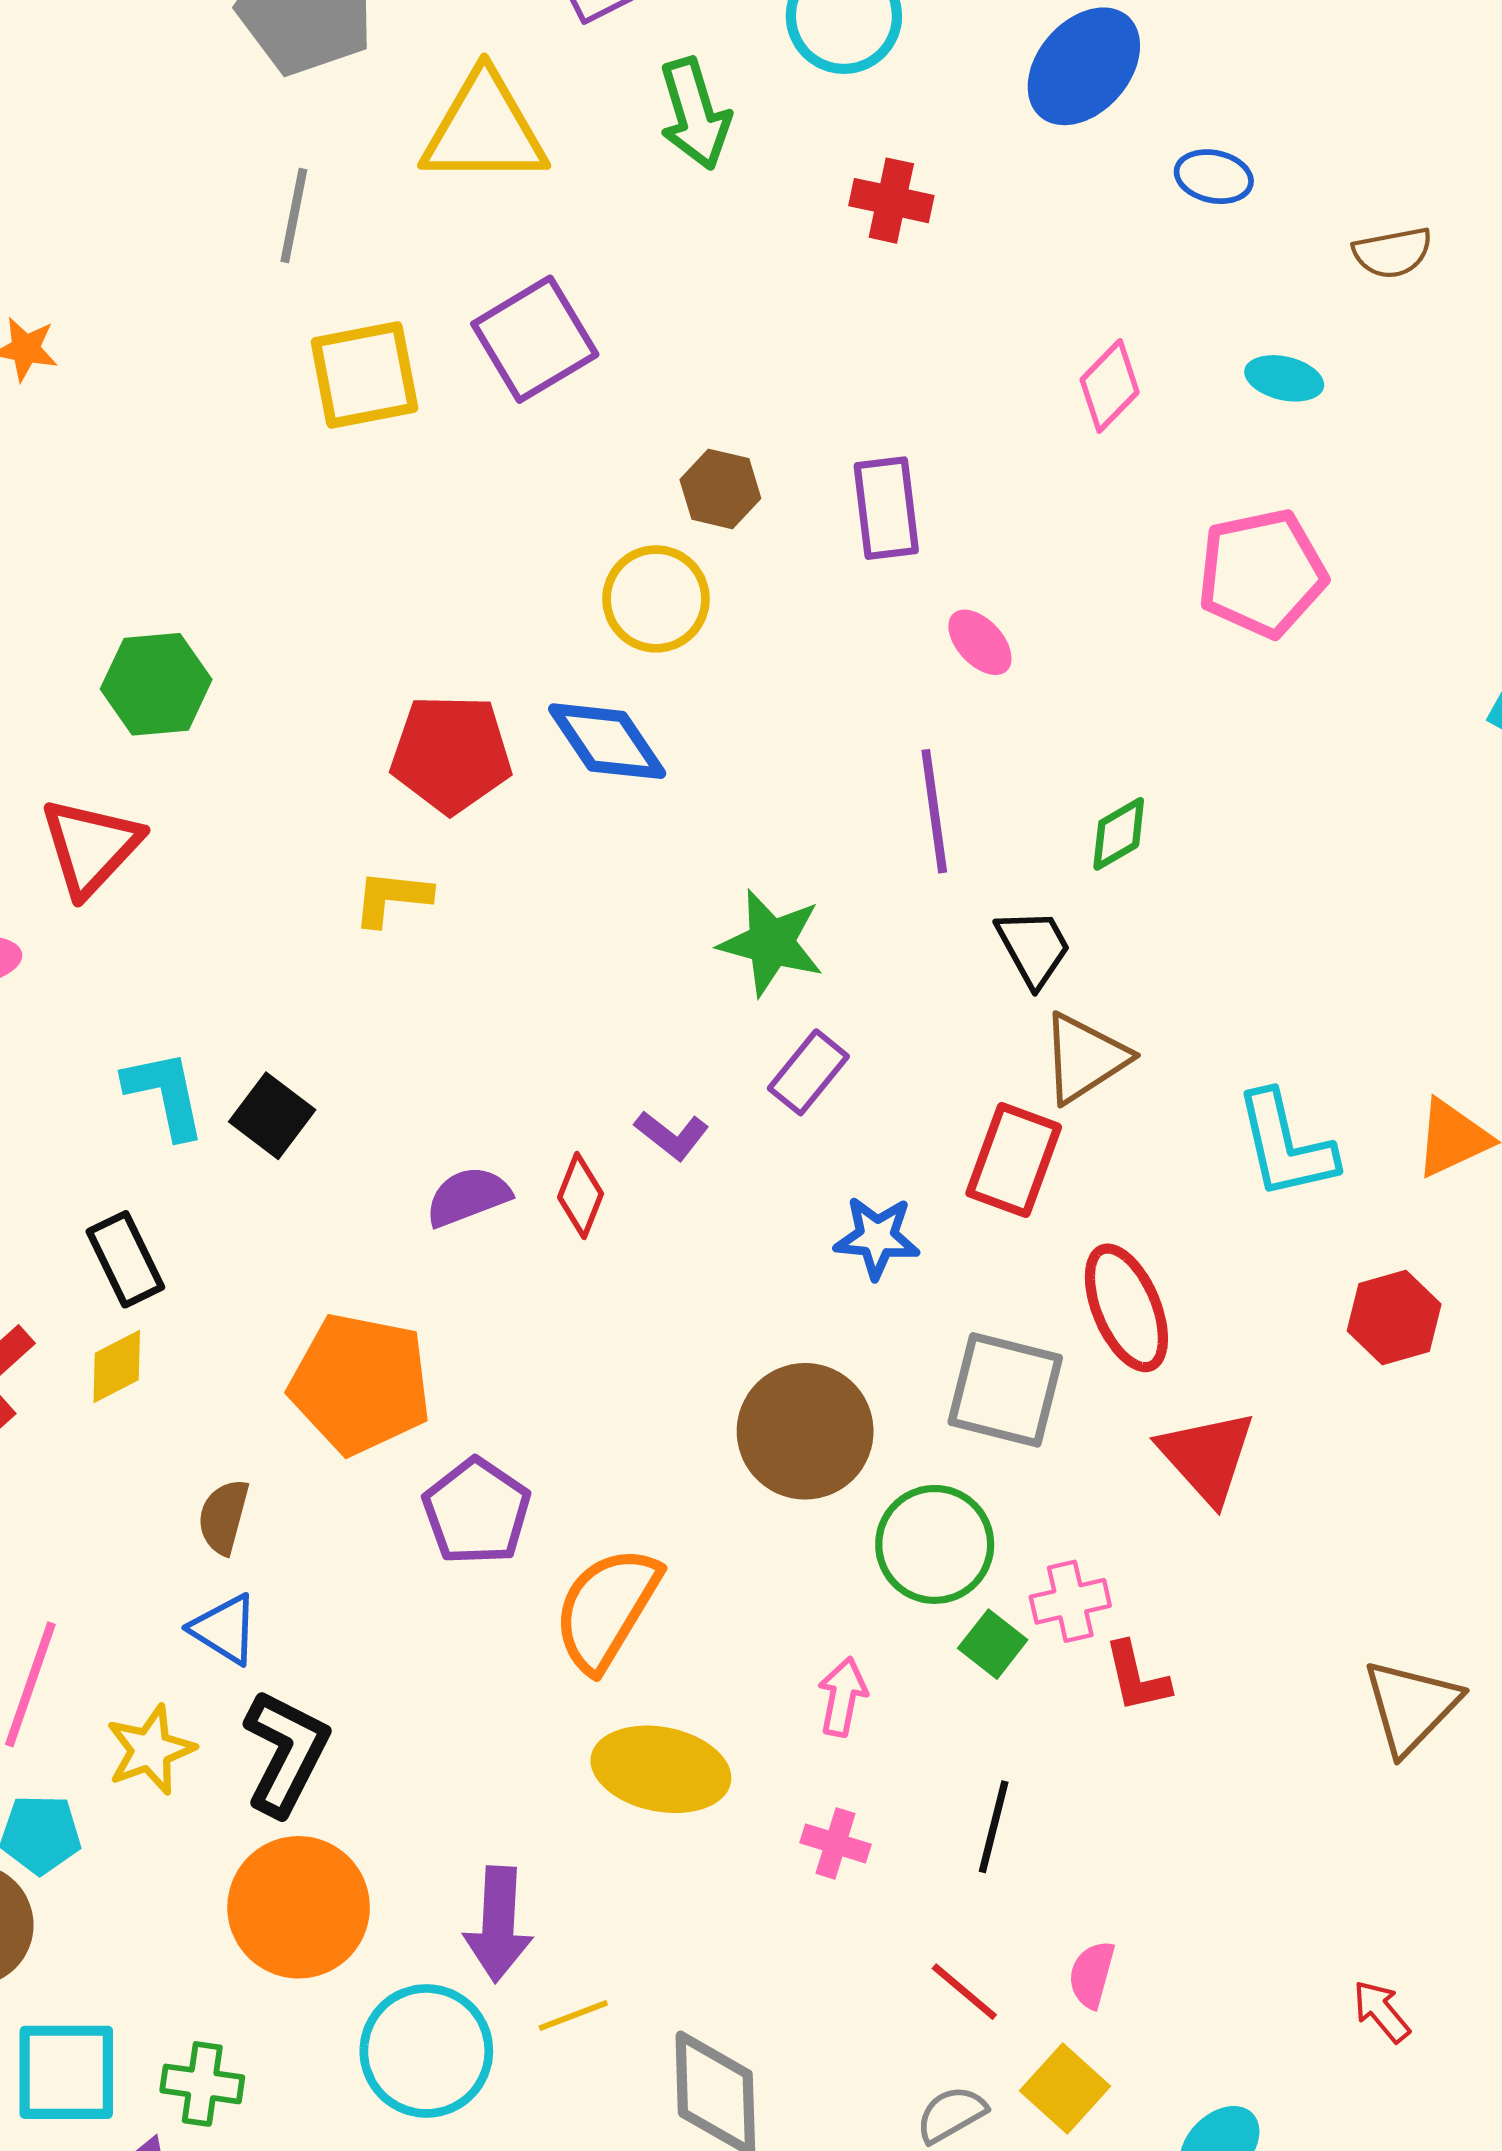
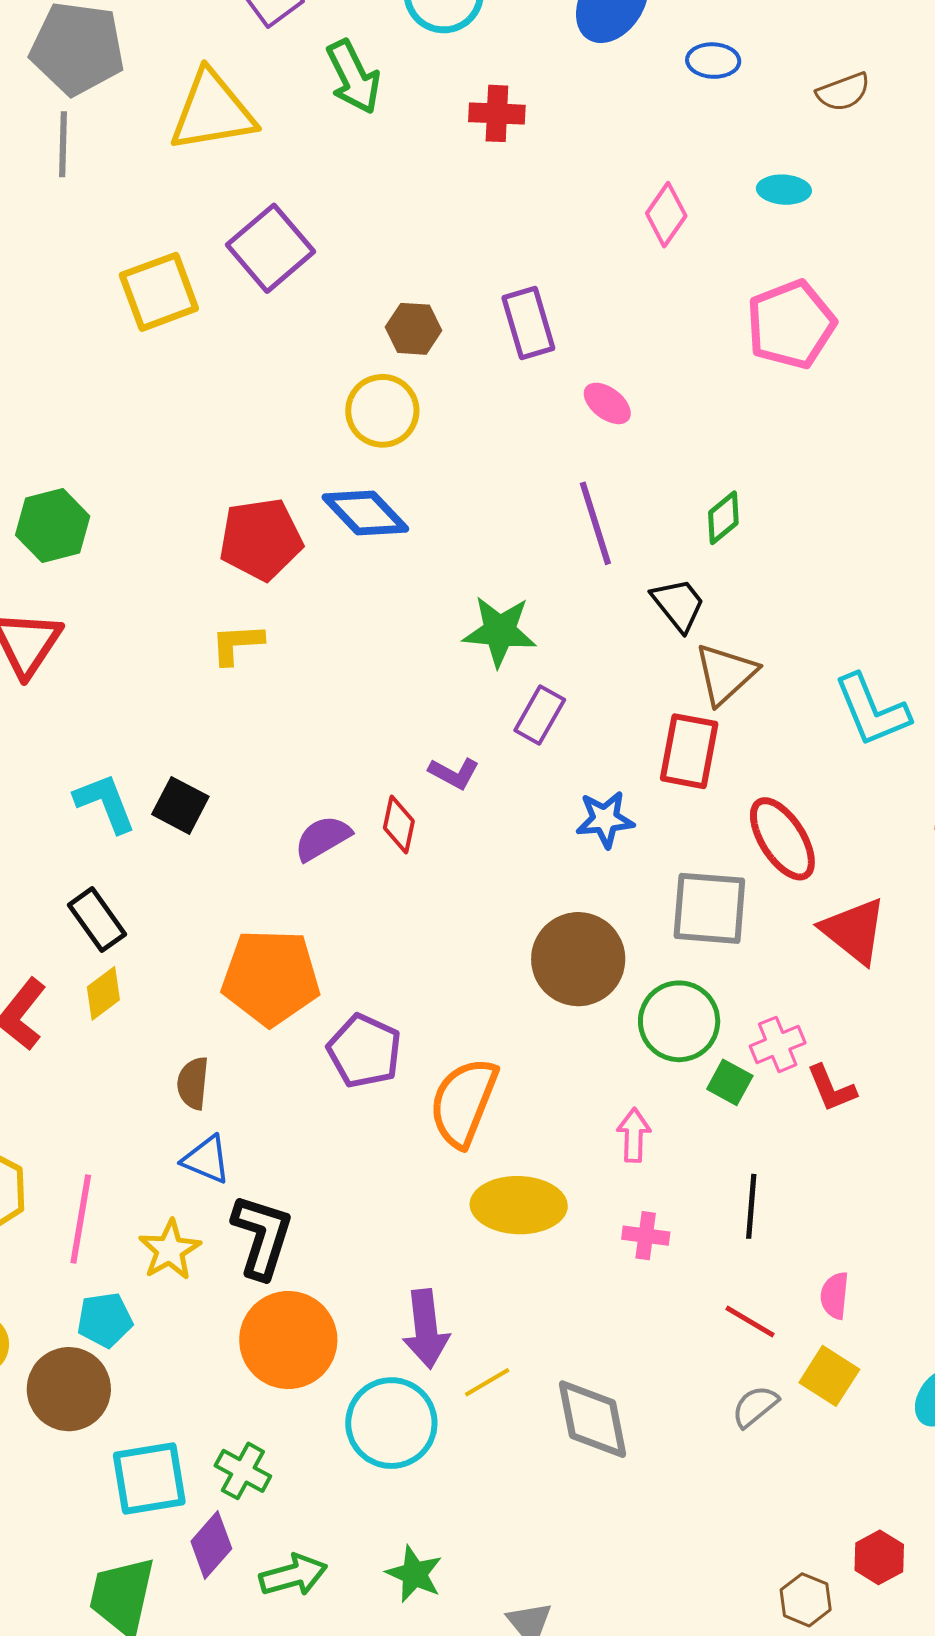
gray line: (294, 216) -> (63, 144), moved
green cross: (202, 2084) -> (243, 1471), turned 30

